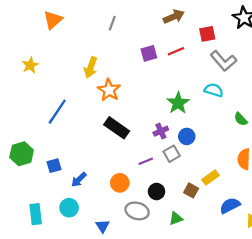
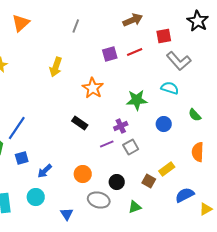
orange star: (109, 90) -> (93, 88), moved
green star: (178, 103) -> (137, 100), turned 30
blue line: (57, 112) -> (17, 128), moved
black rectangle: (117, 128) -> (80, 123), size x0.7
blue circle: (187, 136) -> (164, 124), moved
purple line: (146, 161) -> (107, 144), moved

